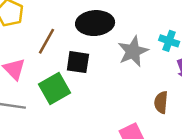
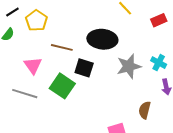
brown line: (46, 41) -> (62, 47), turned 65
green square: (55, 89) -> (62, 86), turned -35

